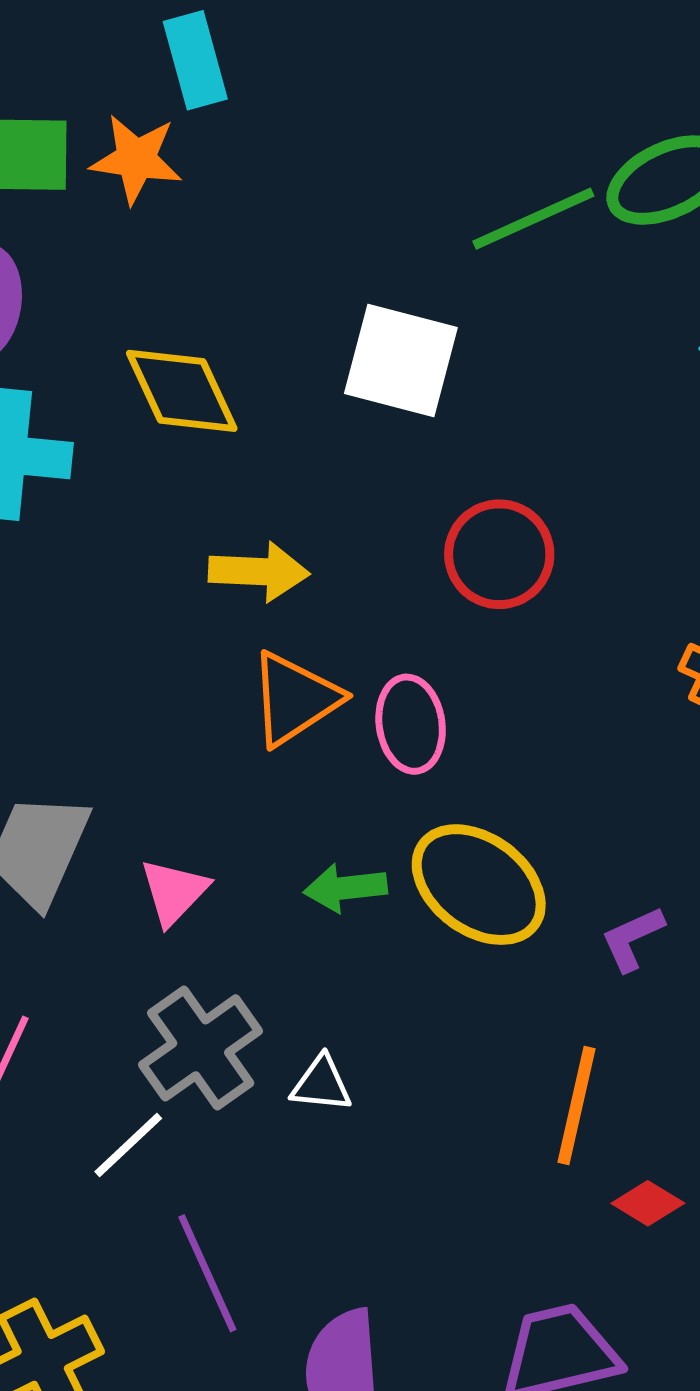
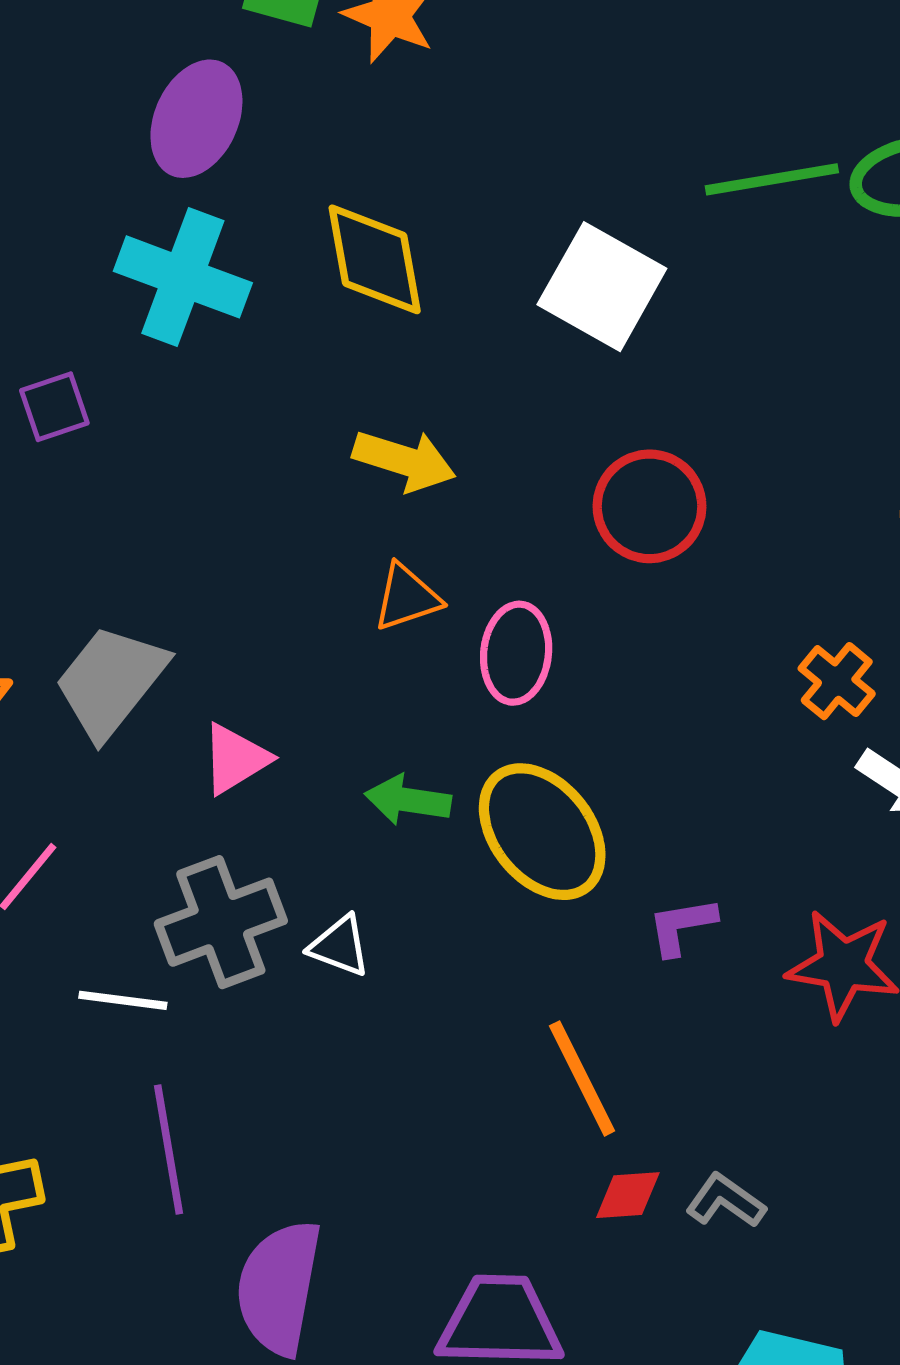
orange triangle: (295, 699) -> (407, 597), size x0.7
white triangle: (321, 1084) -> (340, 946), moved
orange line: (576, 1105) -> (582, 1078), turned -54
white line: (128, 1145) -> (123, 1000), turned 36
red diamond: (648, 1203) -> (628, 1195), turned -50

